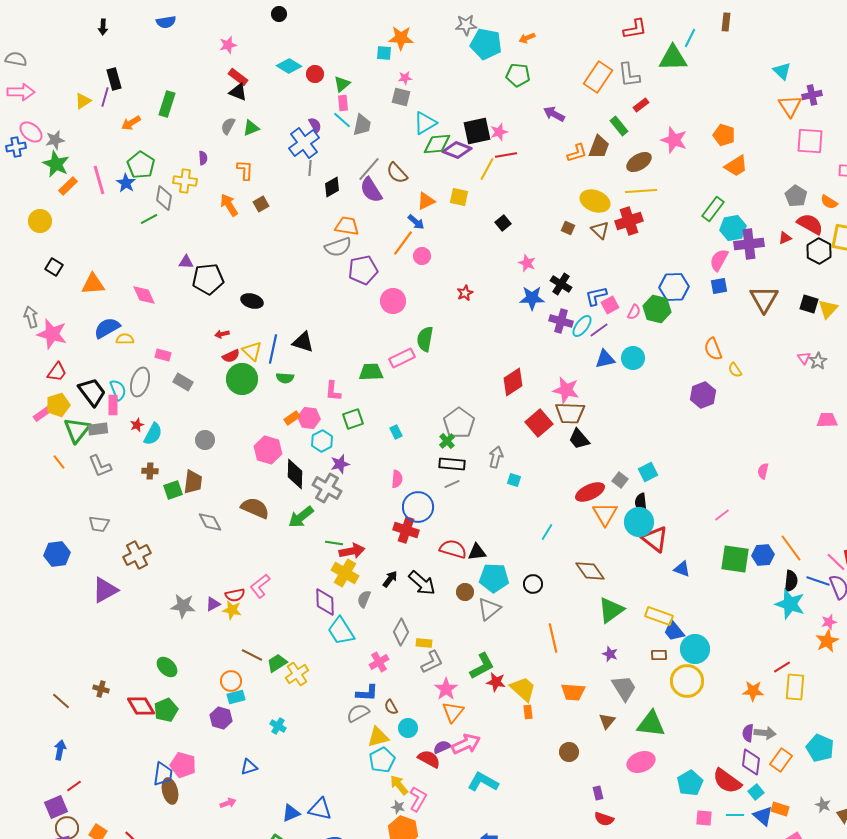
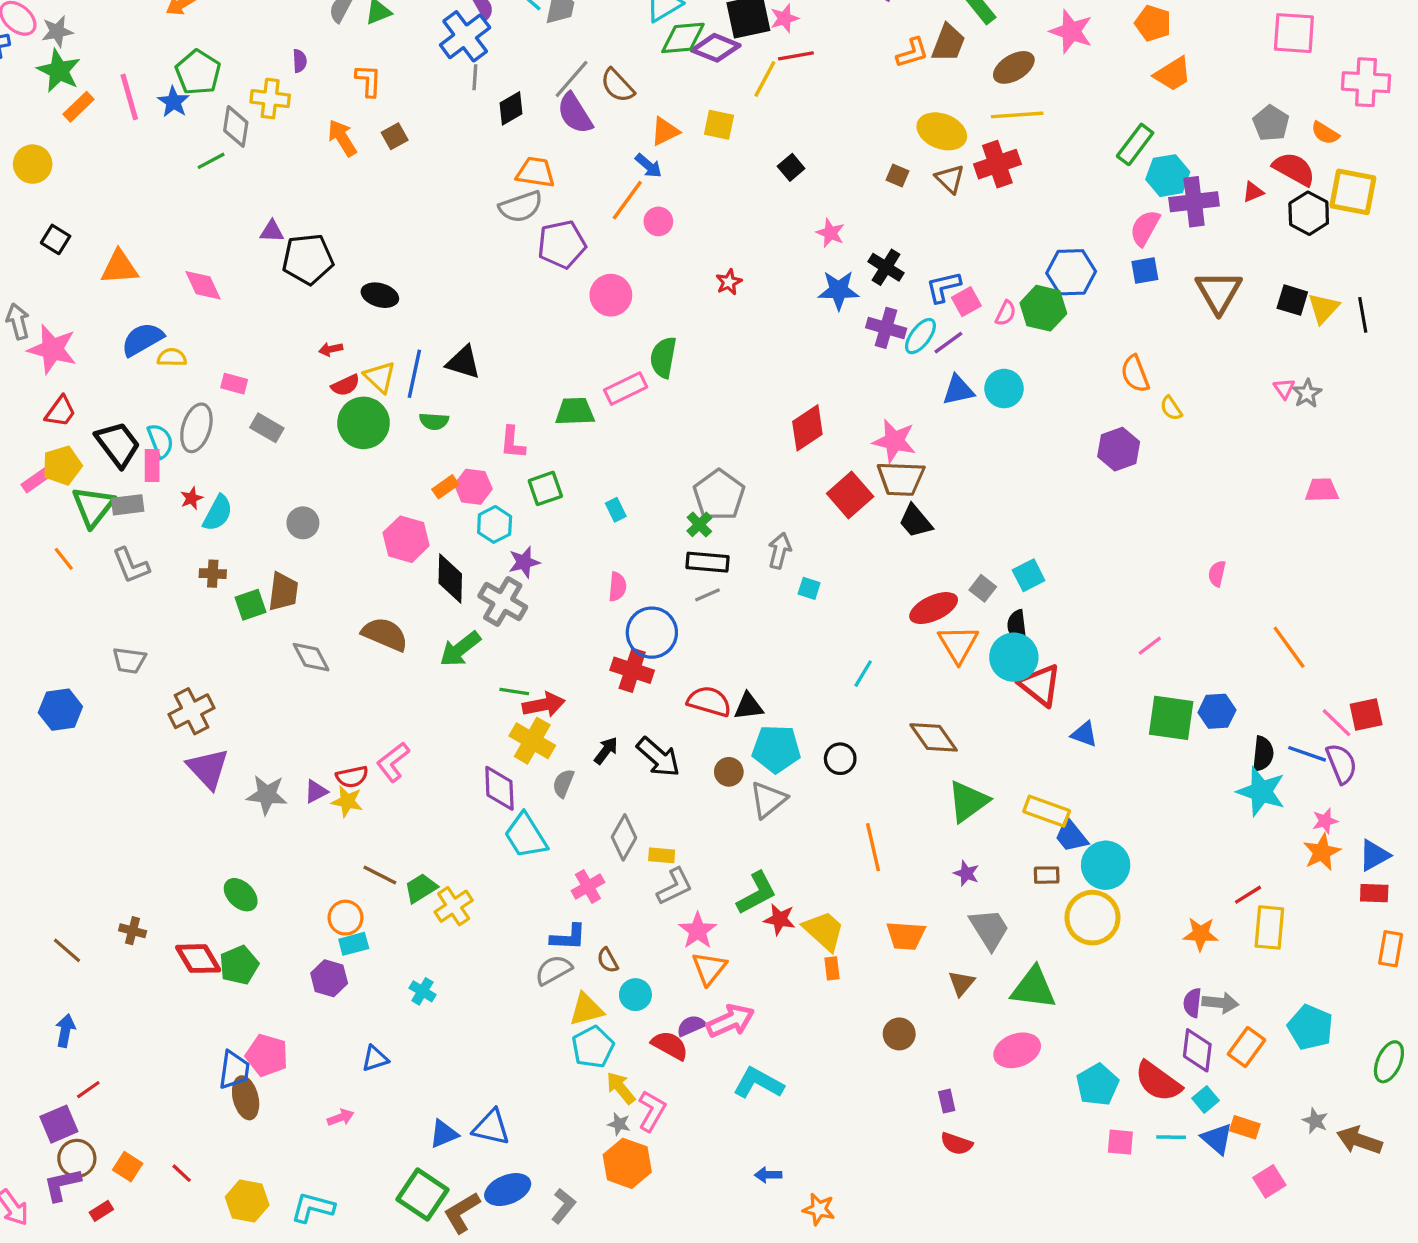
orange line: (791, 548) -> (1289, 647), moved
purple triangle: (105, 590) -> (208, 769), moved, turned -44

